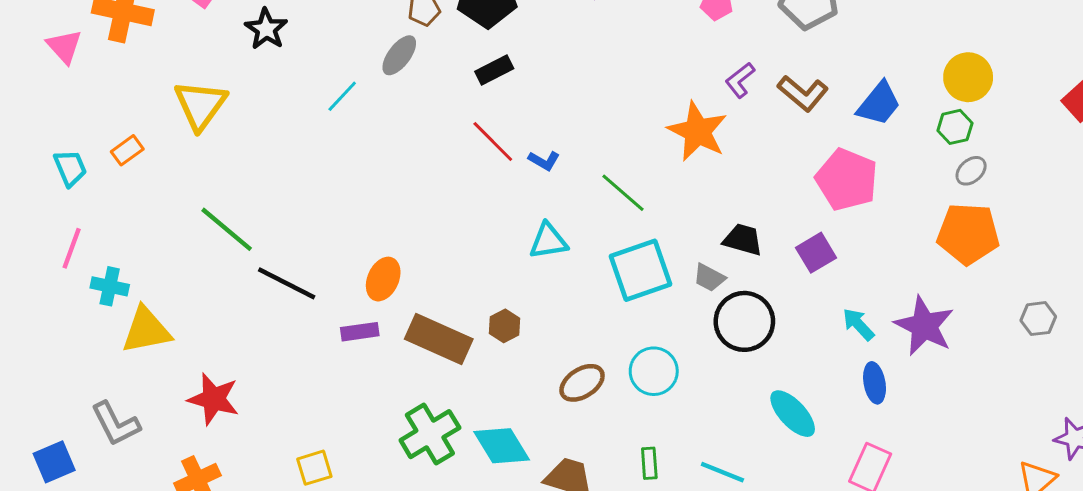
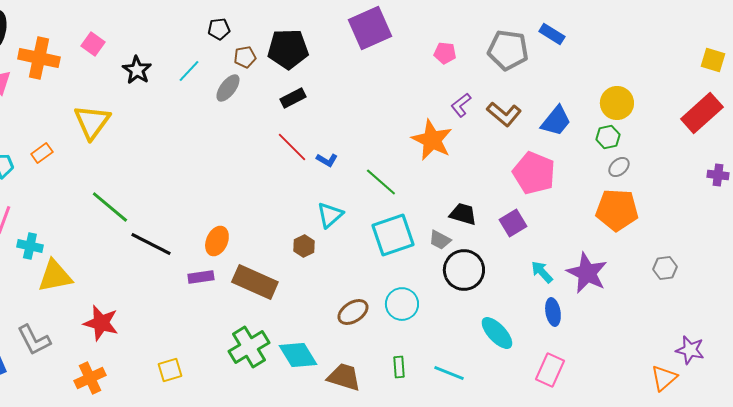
cyan line: (342, 96) -> (189, 71), moved
cyan triangle: (548, 241) -> (330, 215), turned -32
brown hexagon: (505, 326) -> (304, 246), moved

